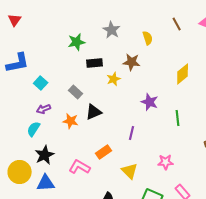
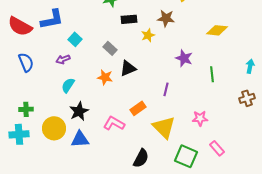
yellow diamond: (183, 74) -> (217, 30), turned 45
purple arrow: (44, 109) -> (63, 59), moved
yellow triangle: (130, 171) -> (164, 127), size x1.4

